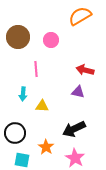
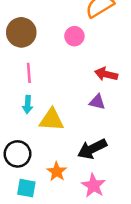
pink circle: (51, 40) -> (74, 36), moved
pink line: (36, 69) -> (29, 73), moved
yellow triangle: (42, 106) -> (52, 120), size x1.5

